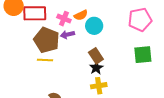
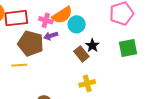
orange semicircle: (81, 15) -> (62, 15), size x1.5
yellow line: (45, 60) -> (19, 65), moved
black star: (96, 68) -> (92, 45), moved

